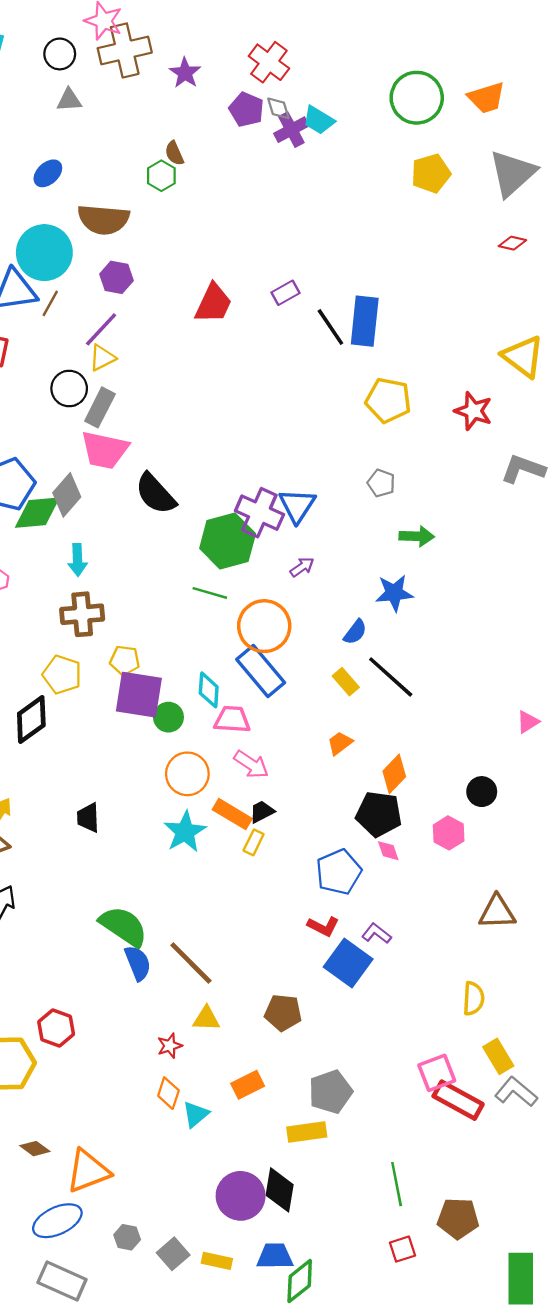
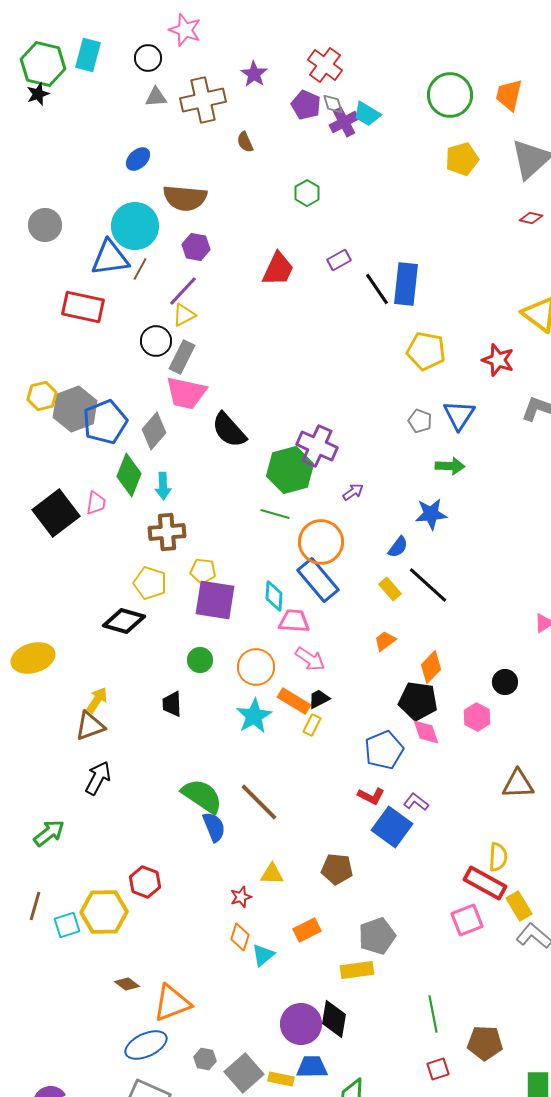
brown cross: (125, 50) -> (203, 100), moved
orange trapezoid: (486, 98) -> (509, 95), turned 120
green hexagon: (161, 176) -> (307, 193), moved
blue triangle: (297, 506) -> (459, 415), moved
green diamond: (37, 513) -> (129, 475), moved, turned -63
green circle: (168, 717) -> (200, 660), moved
black diamond: (31, 719) -> (124, 621), turned 51
pink diamond: (388, 851) -> (426, 732), size x1.4
brown line: (191, 963) -> (259, 802), moved
red rectangle: (458, 1100) -> (485, 883), moved
gray square: (173, 1254) -> (244, 1073), size x1.4
blue trapezoid: (275, 1256) -> (312, 1067), moved

